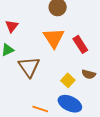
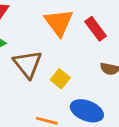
yellow square: (68, 80) -> (60, 79), moved

